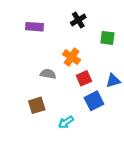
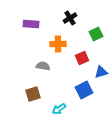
green square: (107, 38) -> (96, 34), turned -32
orange cross: (72, 57) -> (58, 44), moved, turned -35
red square: (84, 78) -> (82, 58), moved

